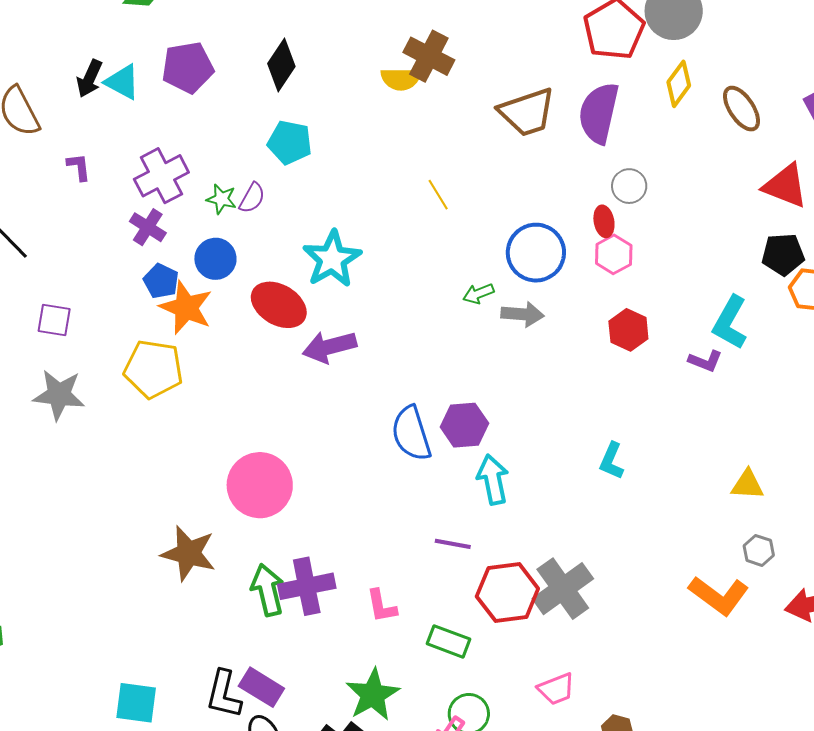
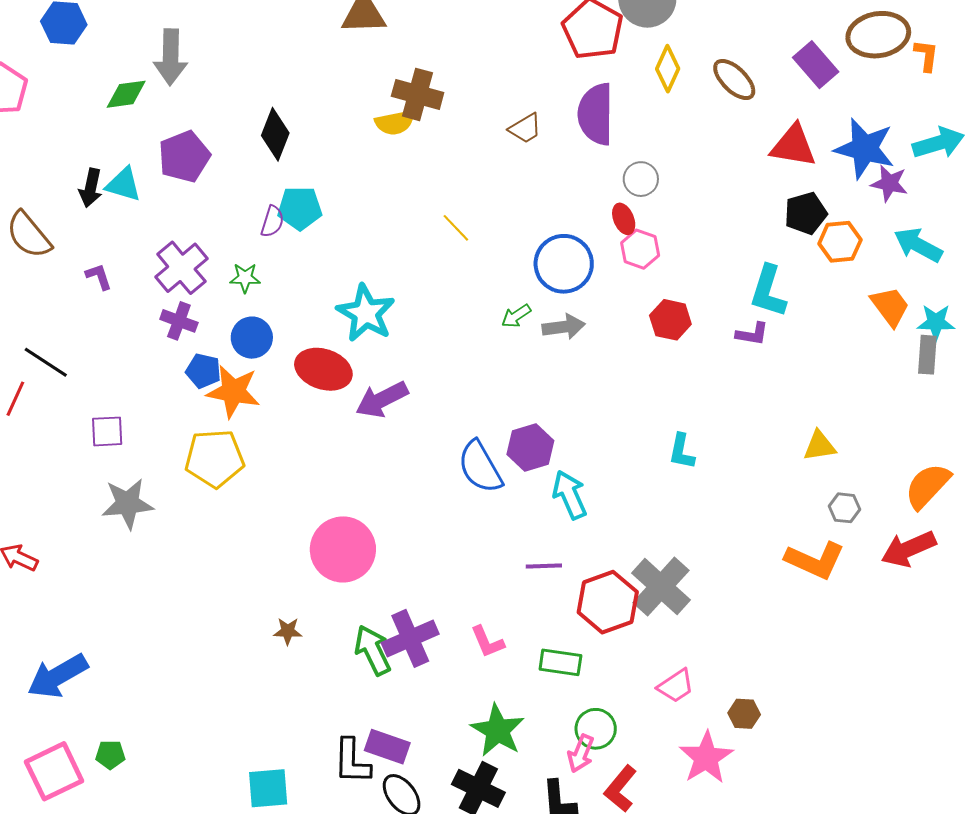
brown trapezoid: (527, 112) -> (525, 128), size x0.6
purple semicircle: (252, 198) -> (272, 221), moved
brown star: (188, 553) -> (288, 631), size x0.5

